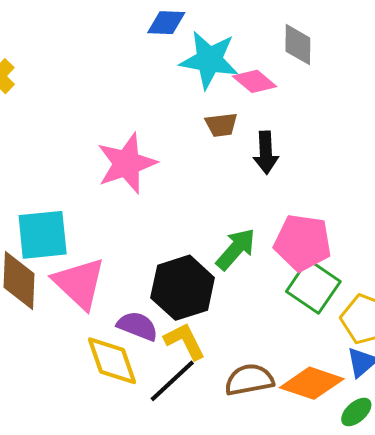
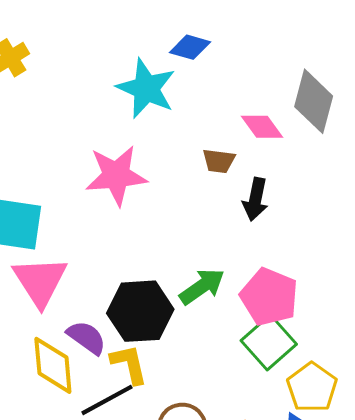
gray diamond: (298, 45) -> (314, 101), size x1.4
cyan star: (209, 60) -> (146, 88), moved

